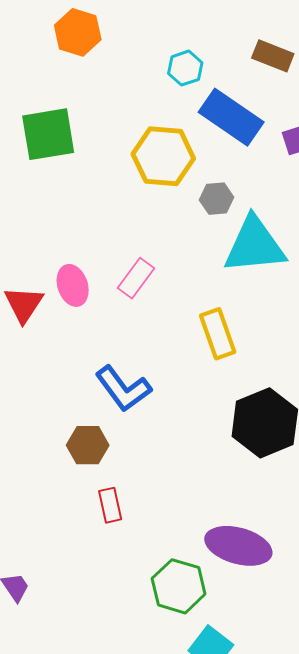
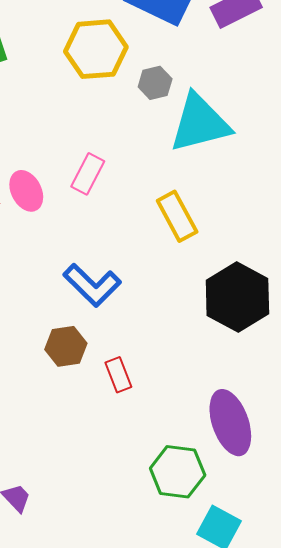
red rectangle: (110, 505) -> (118, 375), moved
purple ellipse: (238, 546) -> (230, 423), turned 64

